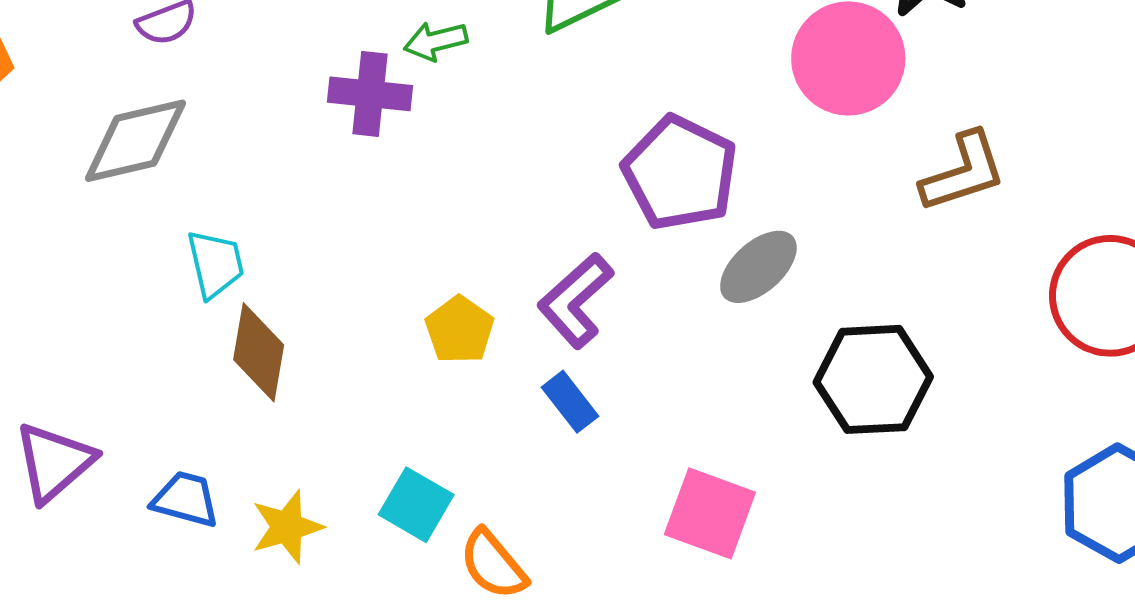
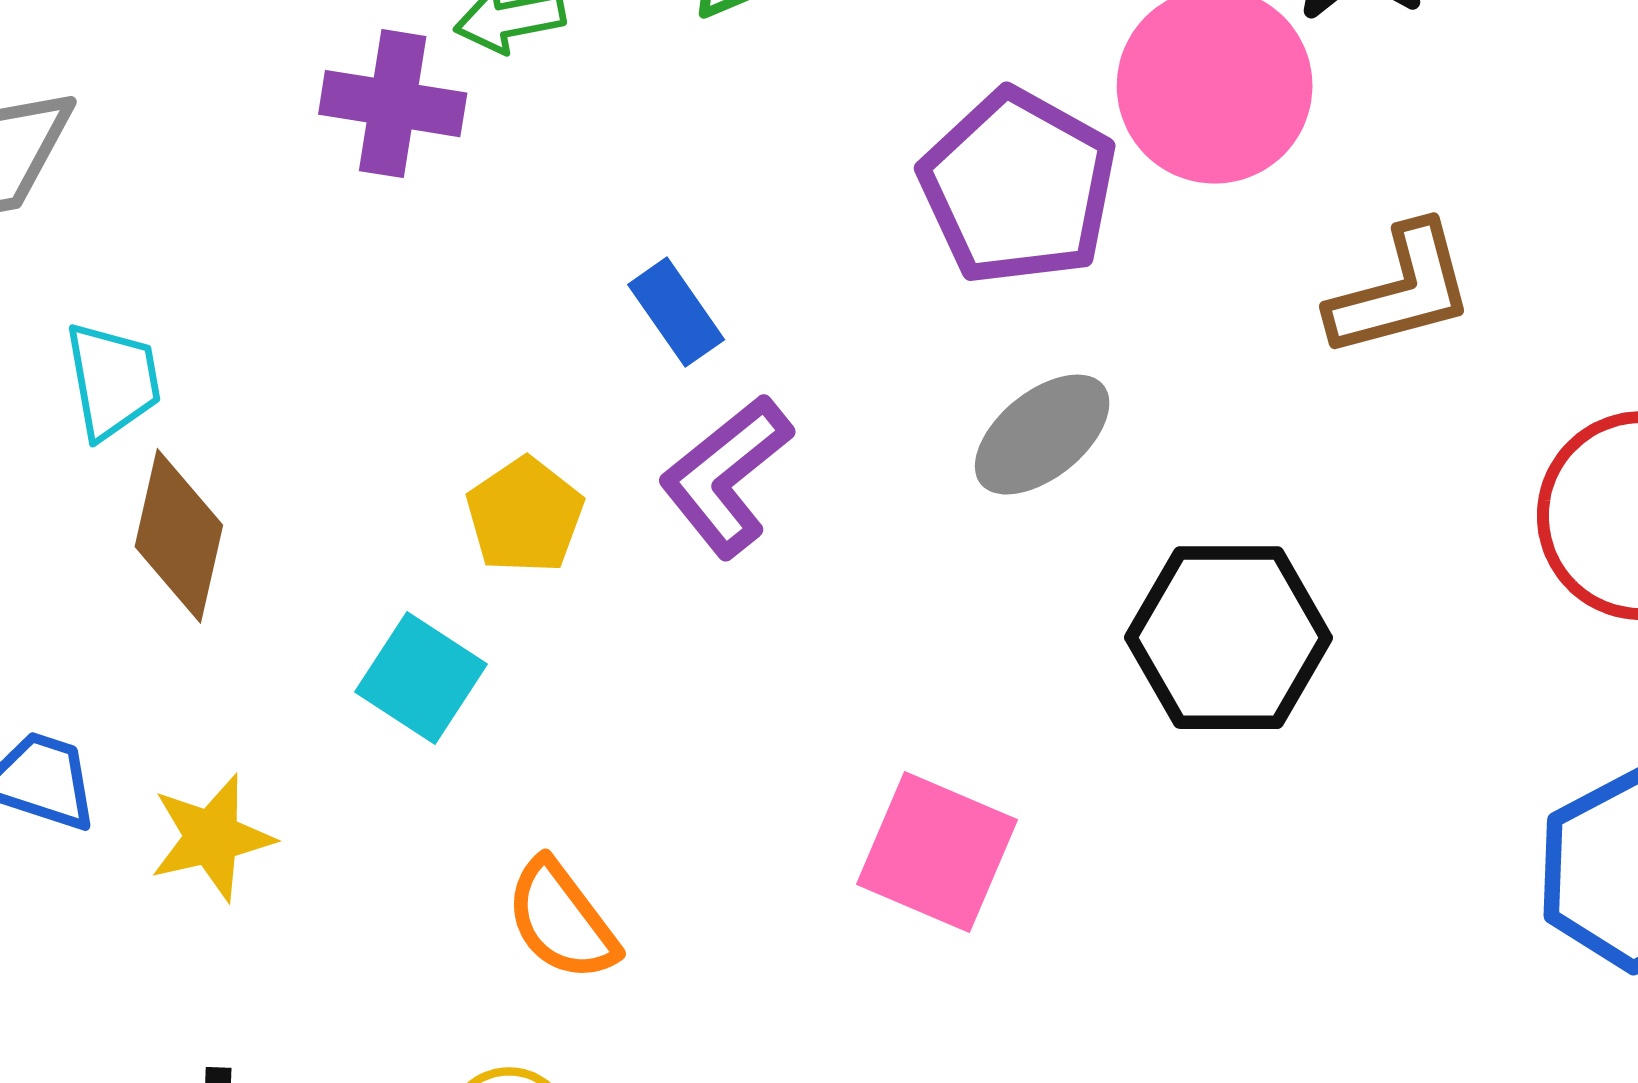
purple pentagon: (680, 173) -> (1018, 187), moved
blue rectangle: (570, 402) -> (676, 312), moved
cyan square: (416, 505) -> (421, 678), moved

